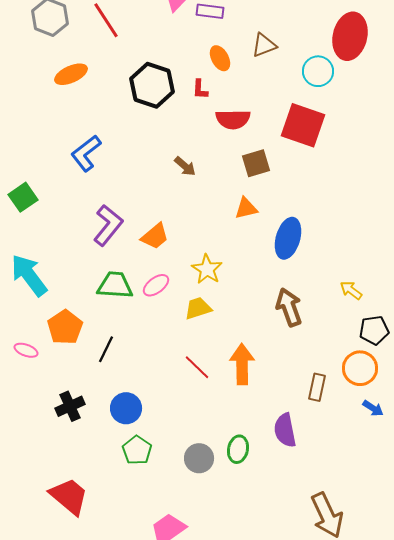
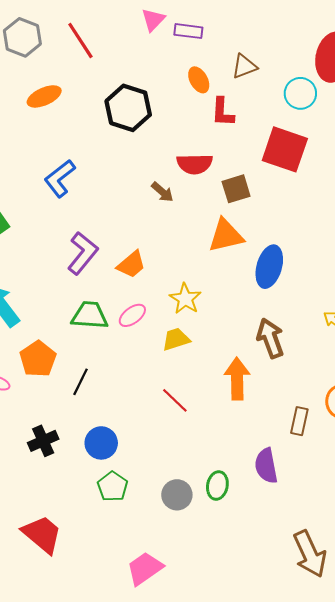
red L-shape: (200, 89) -> (223, 112), moved, size x1.4
red semicircle: (233, 119) -> (195, 164), moved
orange triangle: (246, 208) -> (226, 235), size x1.5
orange arrow: (242, 364) -> (237, 379), moved

